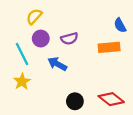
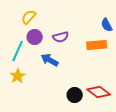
cyan line: (22, 54) -> (18, 51), turned 50
black circle: (75, 101) -> (75, 95), moved

